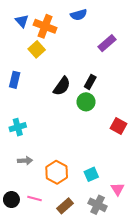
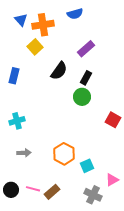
orange cross: (45, 26) -> (43, 25), turned -30
purple rectangle: (107, 43) -> (86, 49), moved
black semicircle: (62, 86) -> (59, 71), moved
orange hexagon: (57, 172) -> (64, 154), moved
pink triangle: (118, 189) -> (112, 180), turned 32
brown rectangle: (65, 206) -> (52, 192), moved

